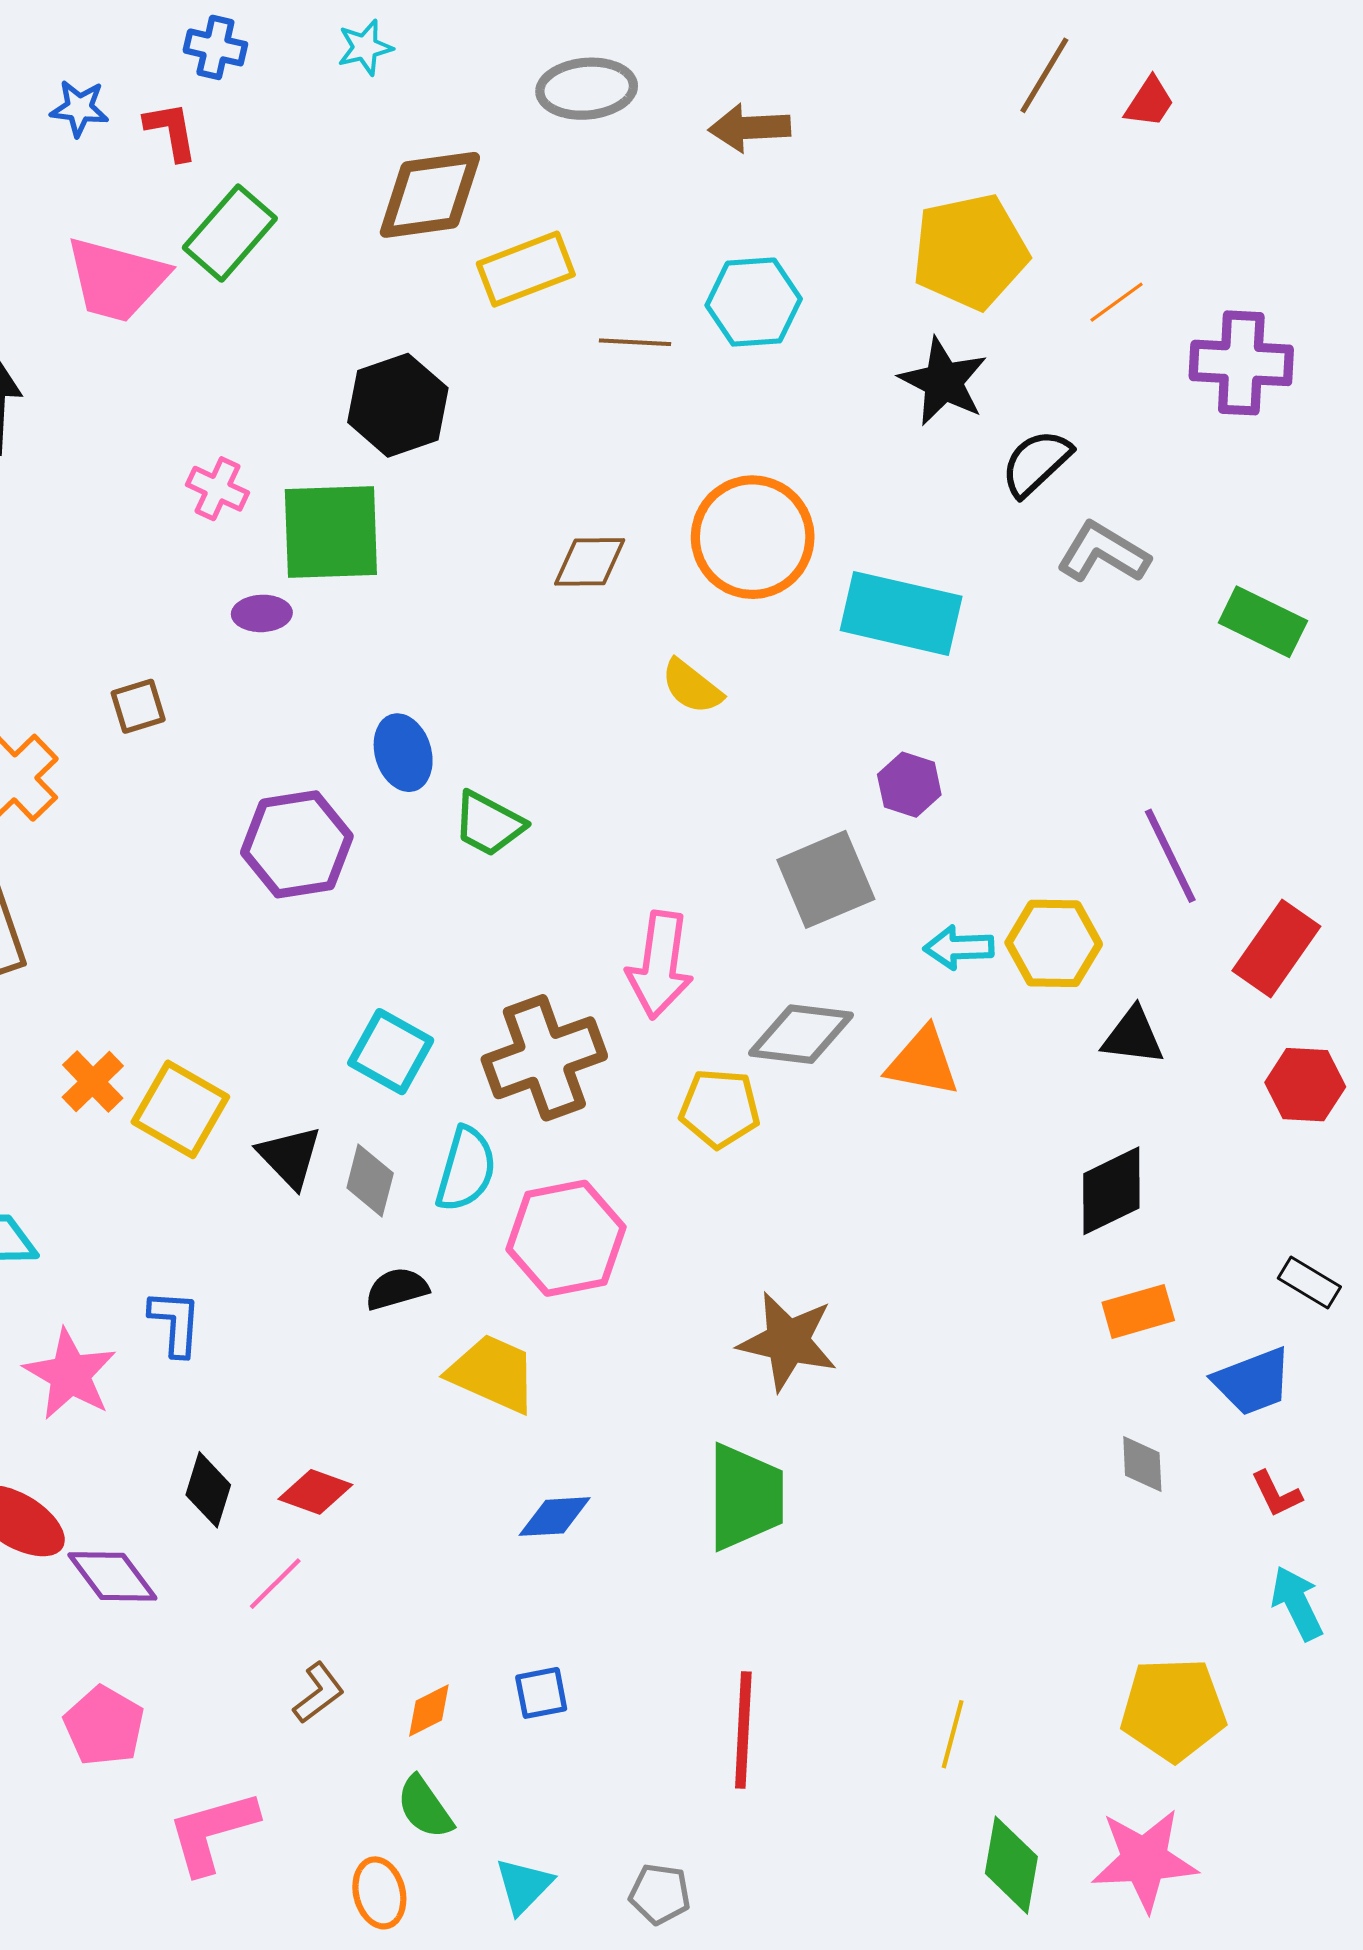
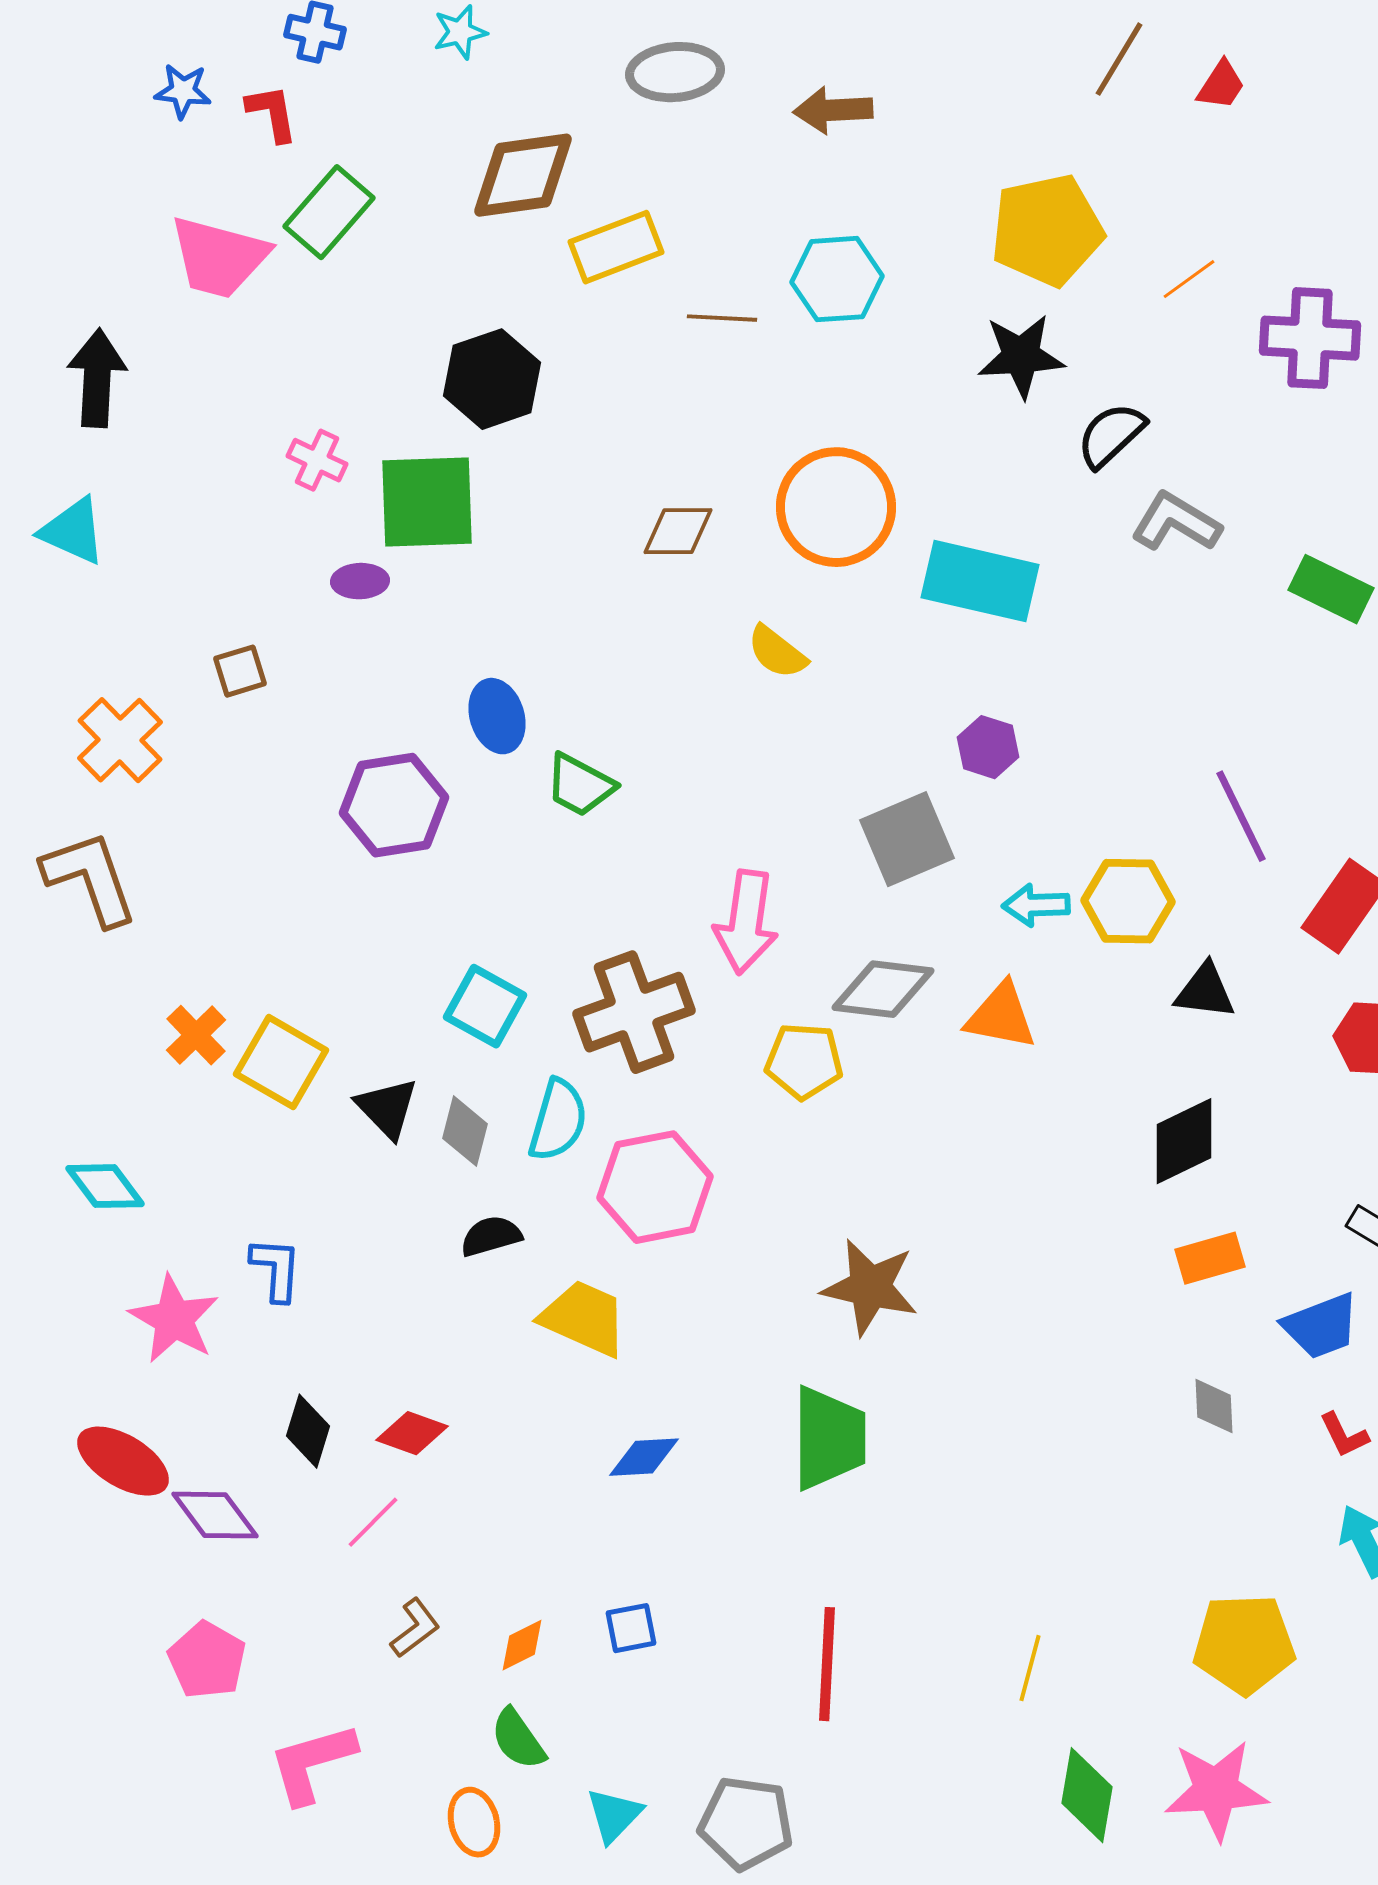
black star: (943, 381) -> (1021, 356), turned -30
gray pentagon: (660, 1894) -> (746, 1823), size x1.6

